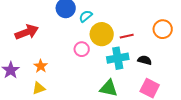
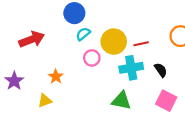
cyan semicircle: (86, 16) -> (83, 34), moved
black semicircle: (145, 60) -> (161, 70), turned 40
orange star: (41, 66) -> (56, 77), moved

